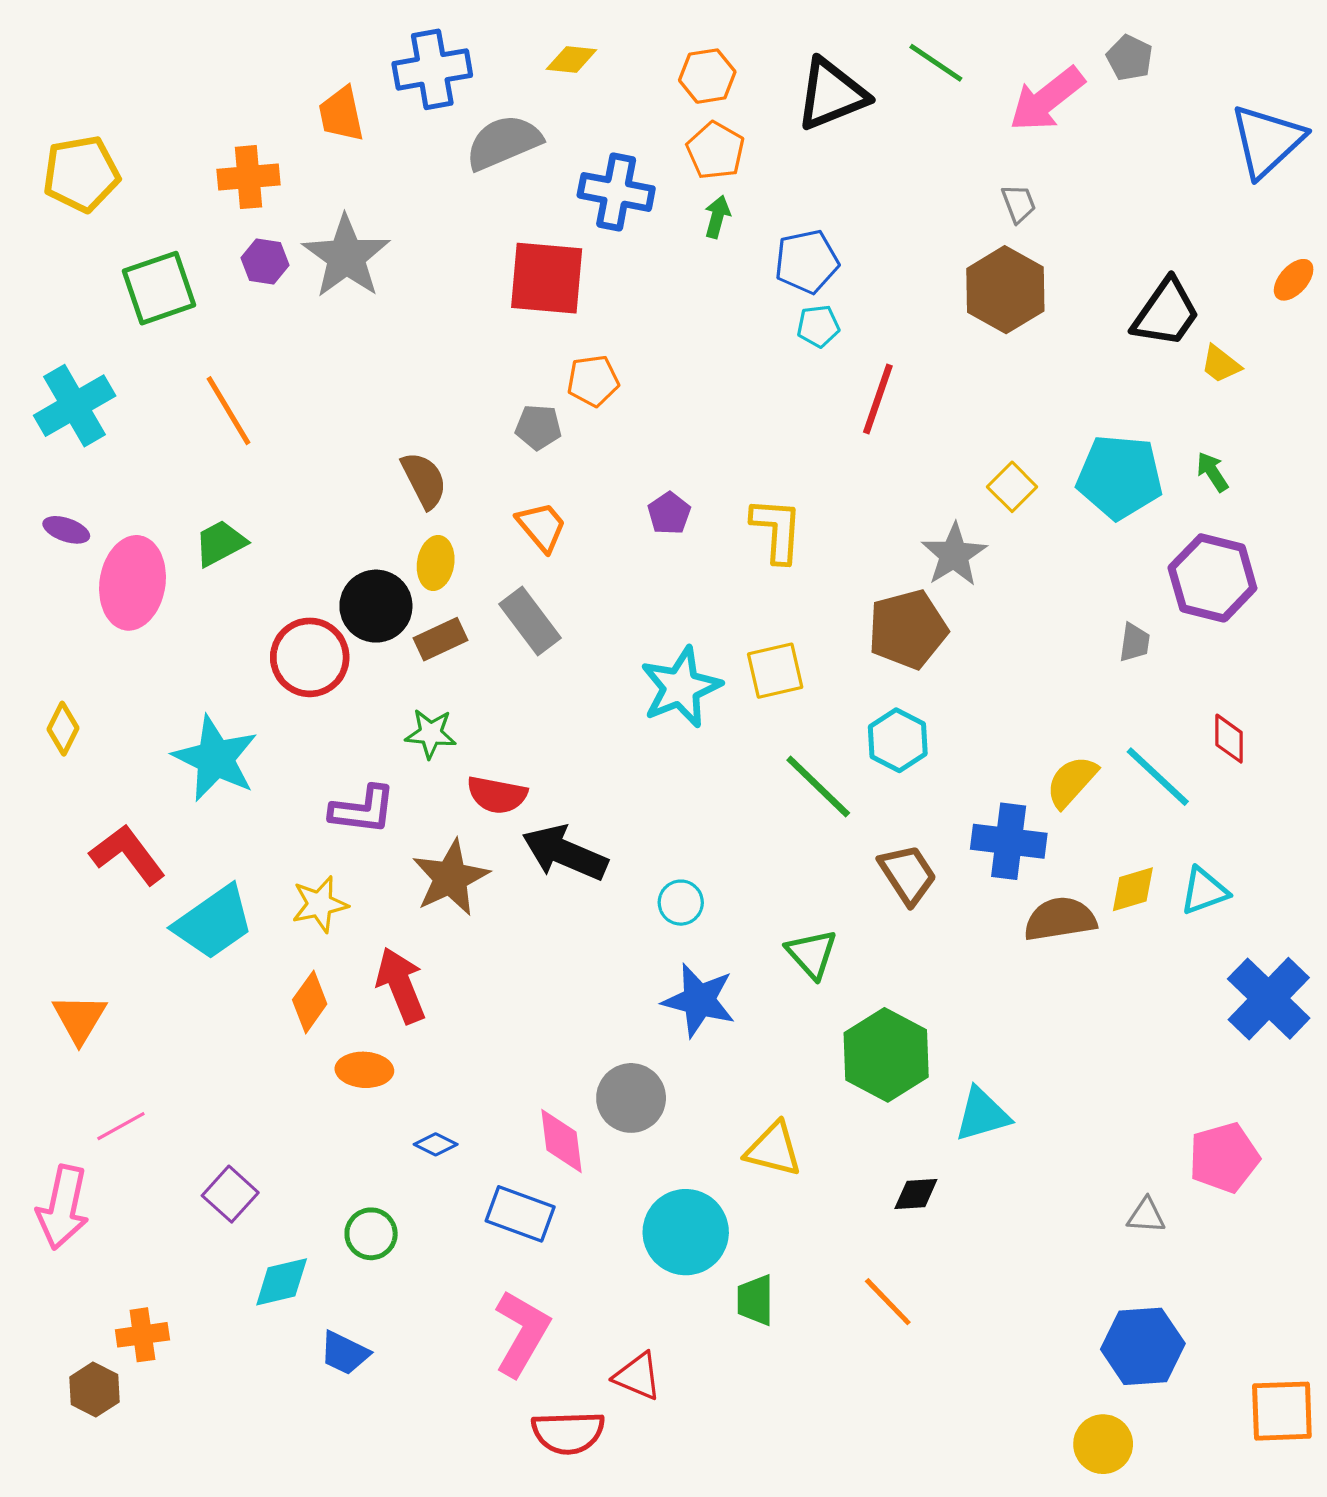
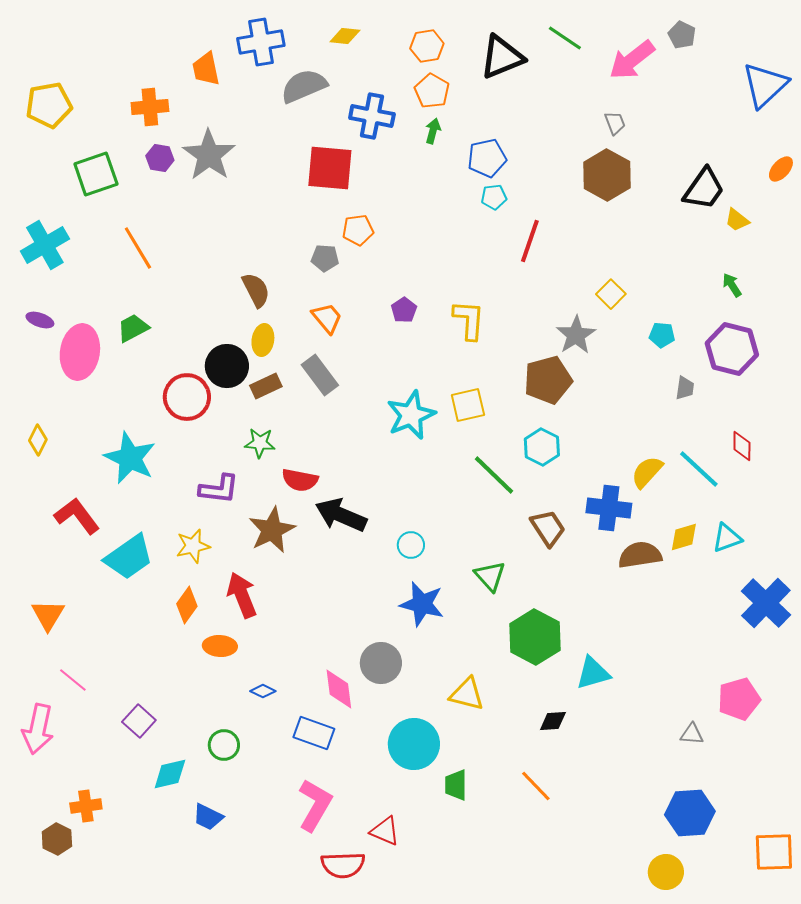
cyan pentagon: (1120, 477) -> (662, 335), moved, size x0.5
pink line: (121, 1126) -> (73, 680), turned 68

